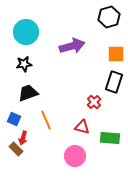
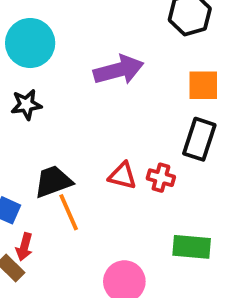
black trapezoid: (28, 93) -> (53, 181), moved
red cross: (94, 102) -> (161, 178), turned -32
red triangle: (82, 127) -> (122, 176), moved

